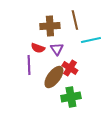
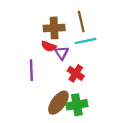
cyan line: (91, 40) -> (85, 41), moved
red semicircle: (38, 48) -> (49, 46), moved
brown ellipse: (54, 77) -> (58, 103), moved

